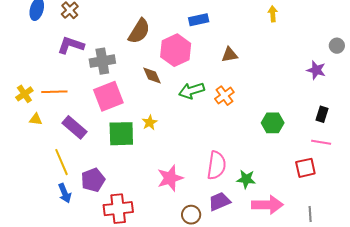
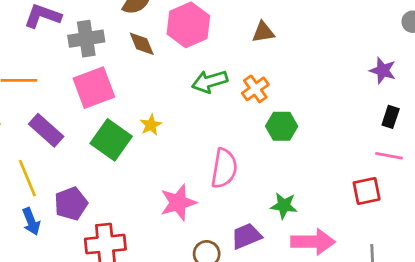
purple star: (316, 70) -> (383, 71), moved
brown diamond: (152, 76) -> (142, 44), moved
green hexagon: (273, 123) -> (282, 126), moved
green square: (121, 134) -> (111, 140), turned 36
pink semicircle: (216, 165) -> (224, 168), moved

